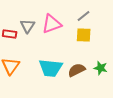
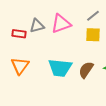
gray triangle: (28, 26) -> (37, 26), turned 42
brown semicircle: (77, 70) -> (86, 70), turned -30

